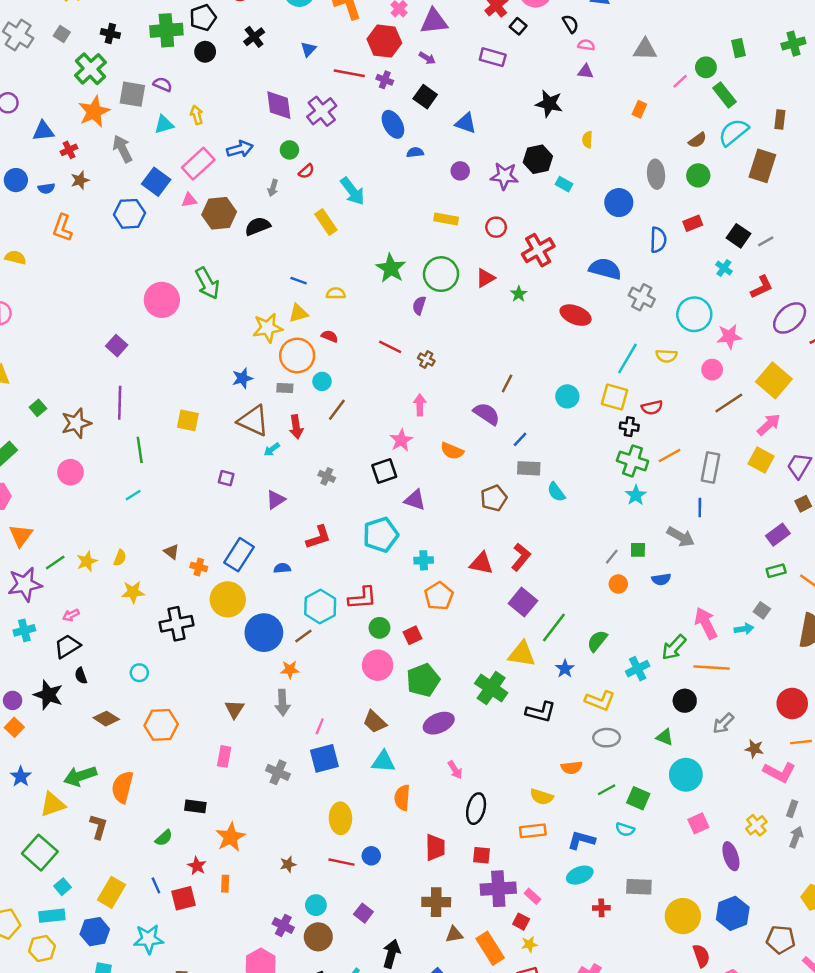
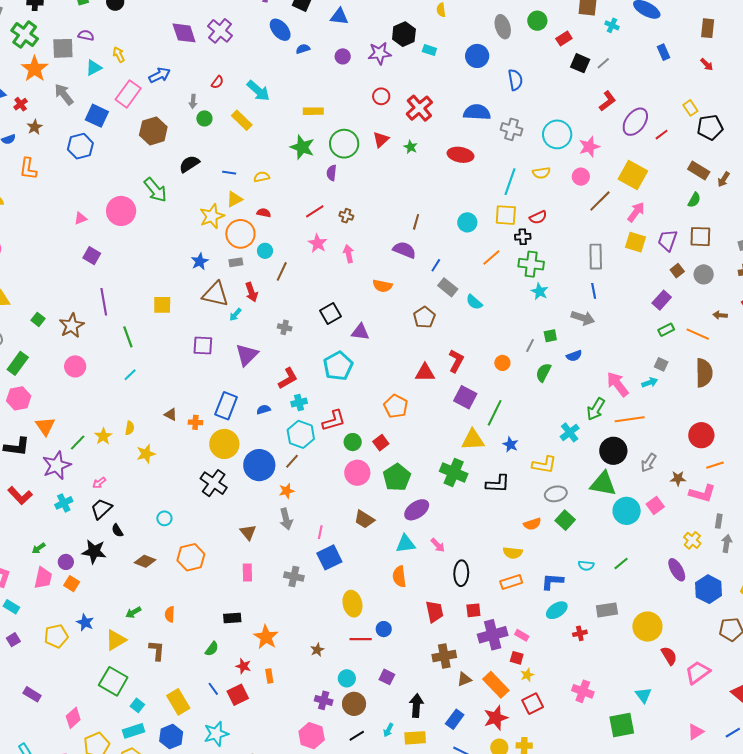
green circle: (289, 150) -> (204, 118), moved
pink triangle: (189, 200) -> (81, 218), moved
yellow rectangle: (446, 219) -> (313, 111), moved
red rectangle: (693, 223) -> (564, 38), moved
black semicircle: (258, 226) -> (189, 164), moved
cyan cross: (724, 268) -> (612, 25), moved
red line: (390, 347) -> (315, 211), turned -48
pink star: (401, 440) -> (318, 243), moved
orange line: (669, 456) -> (491, 257), moved
gray rectangle: (529, 468) -> (448, 287), turned 48
purple square: (226, 478) -> (203, 345), size x1.5
purple triangle: (276, 500) -> (247, 355), size x1.4
cyan cross: (424, 560) -> (299, 402), moved
orange circle: (618, 584) -> (502, 363), moved
black cross: (176, 624) -> (214, 483), moved, turned -32
green semicircle: (597, 641) -> (543, 372), moved
black circle: (685, 701) -> (613, 451), size x1.4
green triangle: (665, 737) -> (603, 484), size x1.8
cyan triangle: (383, 762) -> (406, 544), moved
green arrow: (80, 776) -> (133, 612), size x0.6
orange semicircle: (122, 787) -> (170, 614), size x0.6
green line: (607, 790) -> (621, 564), moved
green square: (638, 798) -> (565, 520), moved, turned 30
pink square: (698, 823) -> (655, 505), moved
yellow rectangle: (111, 892) -> (178, 702), turned -50
blue hexagon: (733, 913) -> (709, 589), moved

